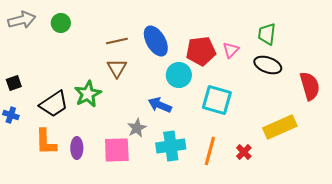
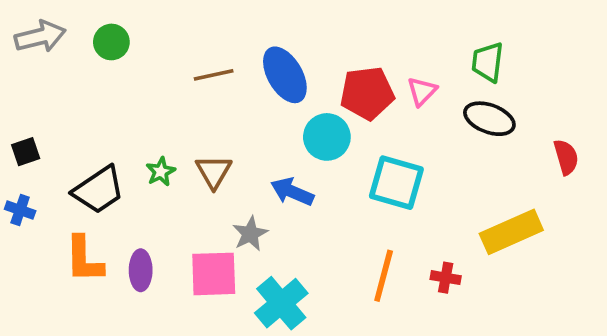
brown triangle: (117, 68) -> (214, 172), moved
red semicircle: (310, 86) -> (566, 157), size x0.7
green star: (88, 94) -> (161, 172), size x0.6
cyan cross: (171, 146) -> (281, 303), moved, turned -32
red cross: (244, 152) -> (446, 278), turned -35

